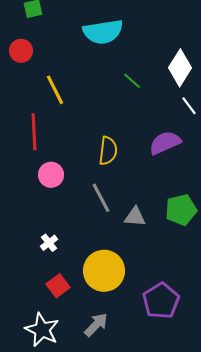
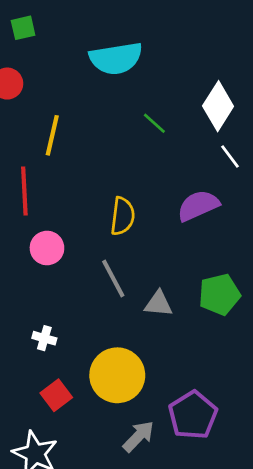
yellow line: (55, 90) -> (52, 135), turned 40
white cross: (49, 243) -> (44, 338), turned -36
gray arrow: (96, 325) -> (138, 436), moved

